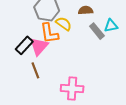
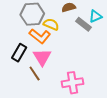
orange L-shape: (49, 33) -> (40, 36), turned -30
pink triangle: (39, 46) -> (42, 57), moved

